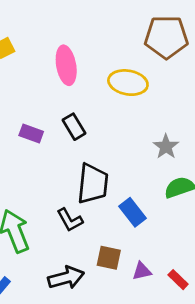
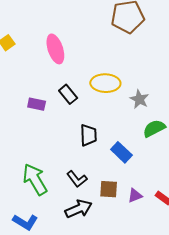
yellow ellipse: (128, 83) -> (105, 83), moved
black trapezoid: (93, 184) -> (88, 135), size x0.7
black L-shape: (70, 220) -> (77, 179), moved

